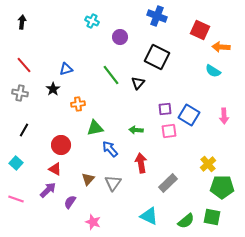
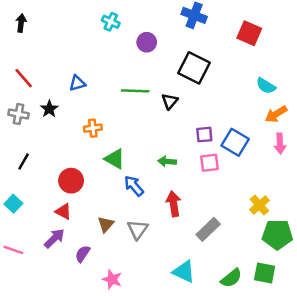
orange arrow: (221, 47) -> (276, 114), moved, turned -36
green line: (111, 75) -> (135, 91), turned -50
black star: (53, 89) -> (49, 109), moved
green triangle: (95, 128) -> (115, 159), turned 42

